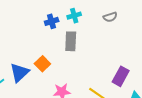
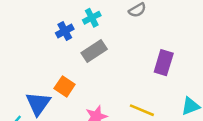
gray rectangle: (71, 41) -> (94, 51), turned 66
purple rectangle: (121, 76) -> (164, 63), moved

